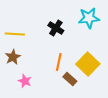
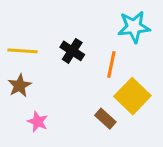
black cross: (56, 28) -> (72, 51), moved
orange line: (59, 62) -> (111, 64), moved

